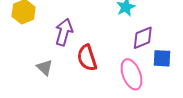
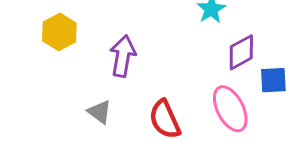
red semicircle: (87, 58) -> (165, 119), moved

